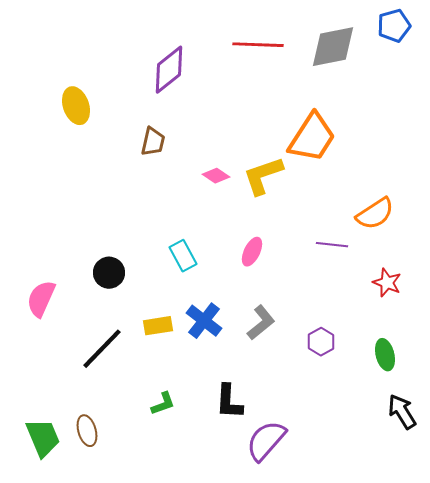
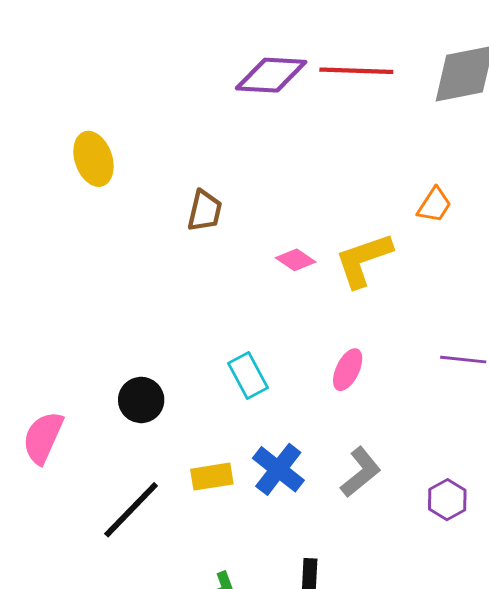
purple diamond: (169, 70) -> (271, 75), moved, turned 42
orange trapezoid: (312, 138) -> (434, 205), size x0.5

